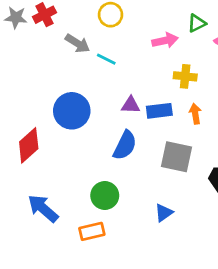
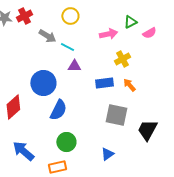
yellow cross: (185, 76) -> (122, 59), turned -35
purple triangle: (131, 105) -> (74, 66), moved
orange arrow: (195, 114) -> (129, 85), turned -32
blue semicircle: (125, 145) -> (58, 110), moved

